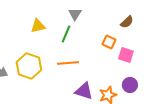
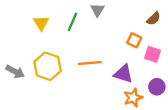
yellow triangle: (38, 26) -> (41, 23), moved, turned -49
green line: (66, 34) -> (72, 22), moved
purple triangle: (84, 91) -> (123, 74), moved

